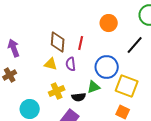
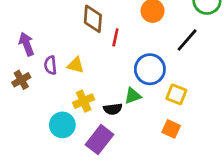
brown diamond: (58, 42) -> (93, 19), moved
purple semicircle: (71, 64) -> (50, 65), moved
yellow square: (127, 86) -> (176, 94), size x0.7
cyan circle: (30, 109) -> (62, 125), moved

